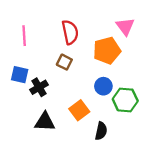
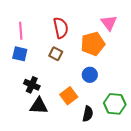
blue square: (20, 75) -> (20, 54), moved
black cross: (39, 87) -> (32, 85), moved, turned -35
green hexagon: (125, 100) -> (115, 104), moved

